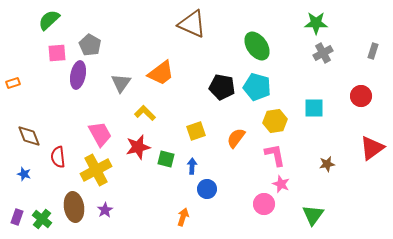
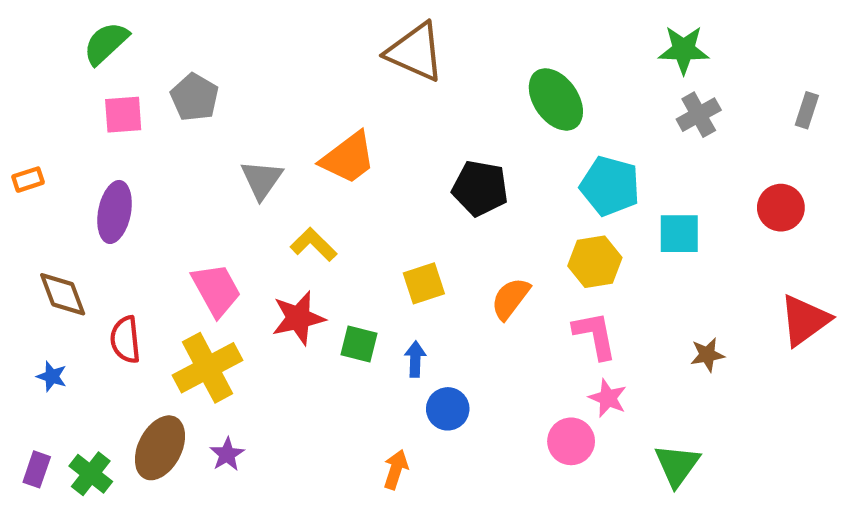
purple ellipse: (78, 75) -> (115, 212), moved
cyan pentagon: (257, 87) -> (610, 186), moved
brown ellipse: (74, 207) -> (160, 448), turned 36

